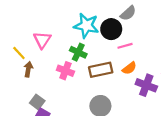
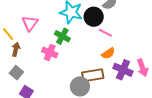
pink line: (125, 46) -> (105, 33), turned 40
brown rectangle: (101, 70) -> (93, 75), moved
gray square: (37, 102) -> (16, 73), moved

